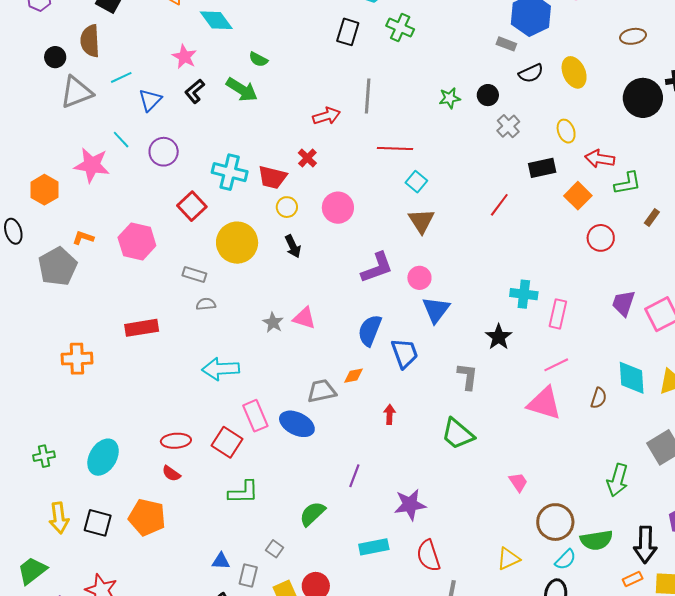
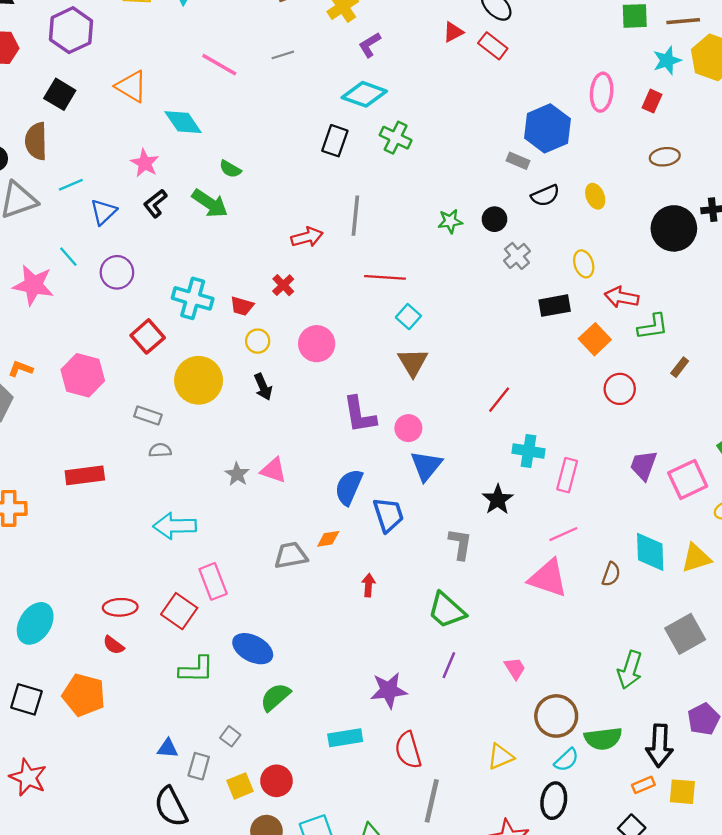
yellow ellipse: (574, 72) -> (595, 196), size x0.7
red trapezoid: (272, 177) -> (242, 306), size x0.7
red line: (499, 205) -> (499, 400), moved
purple L-shape: (377, 268) -> (360, 415), turned 99
blue ellipse: (297, 424) -> (253, 649), moved
purple line: (354, 476) -> (449, 665), moved

